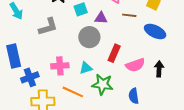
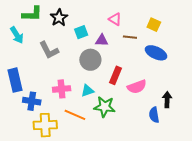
gray L-shape: (48, 27) -> (49, 50), turned 80
black arrow: (159, 69) -> (167, 100), moved
blue cross: (30, 77) -> (32, 101), turned 30
blue semicircle: (134, 96) -> (154, 115), moved

